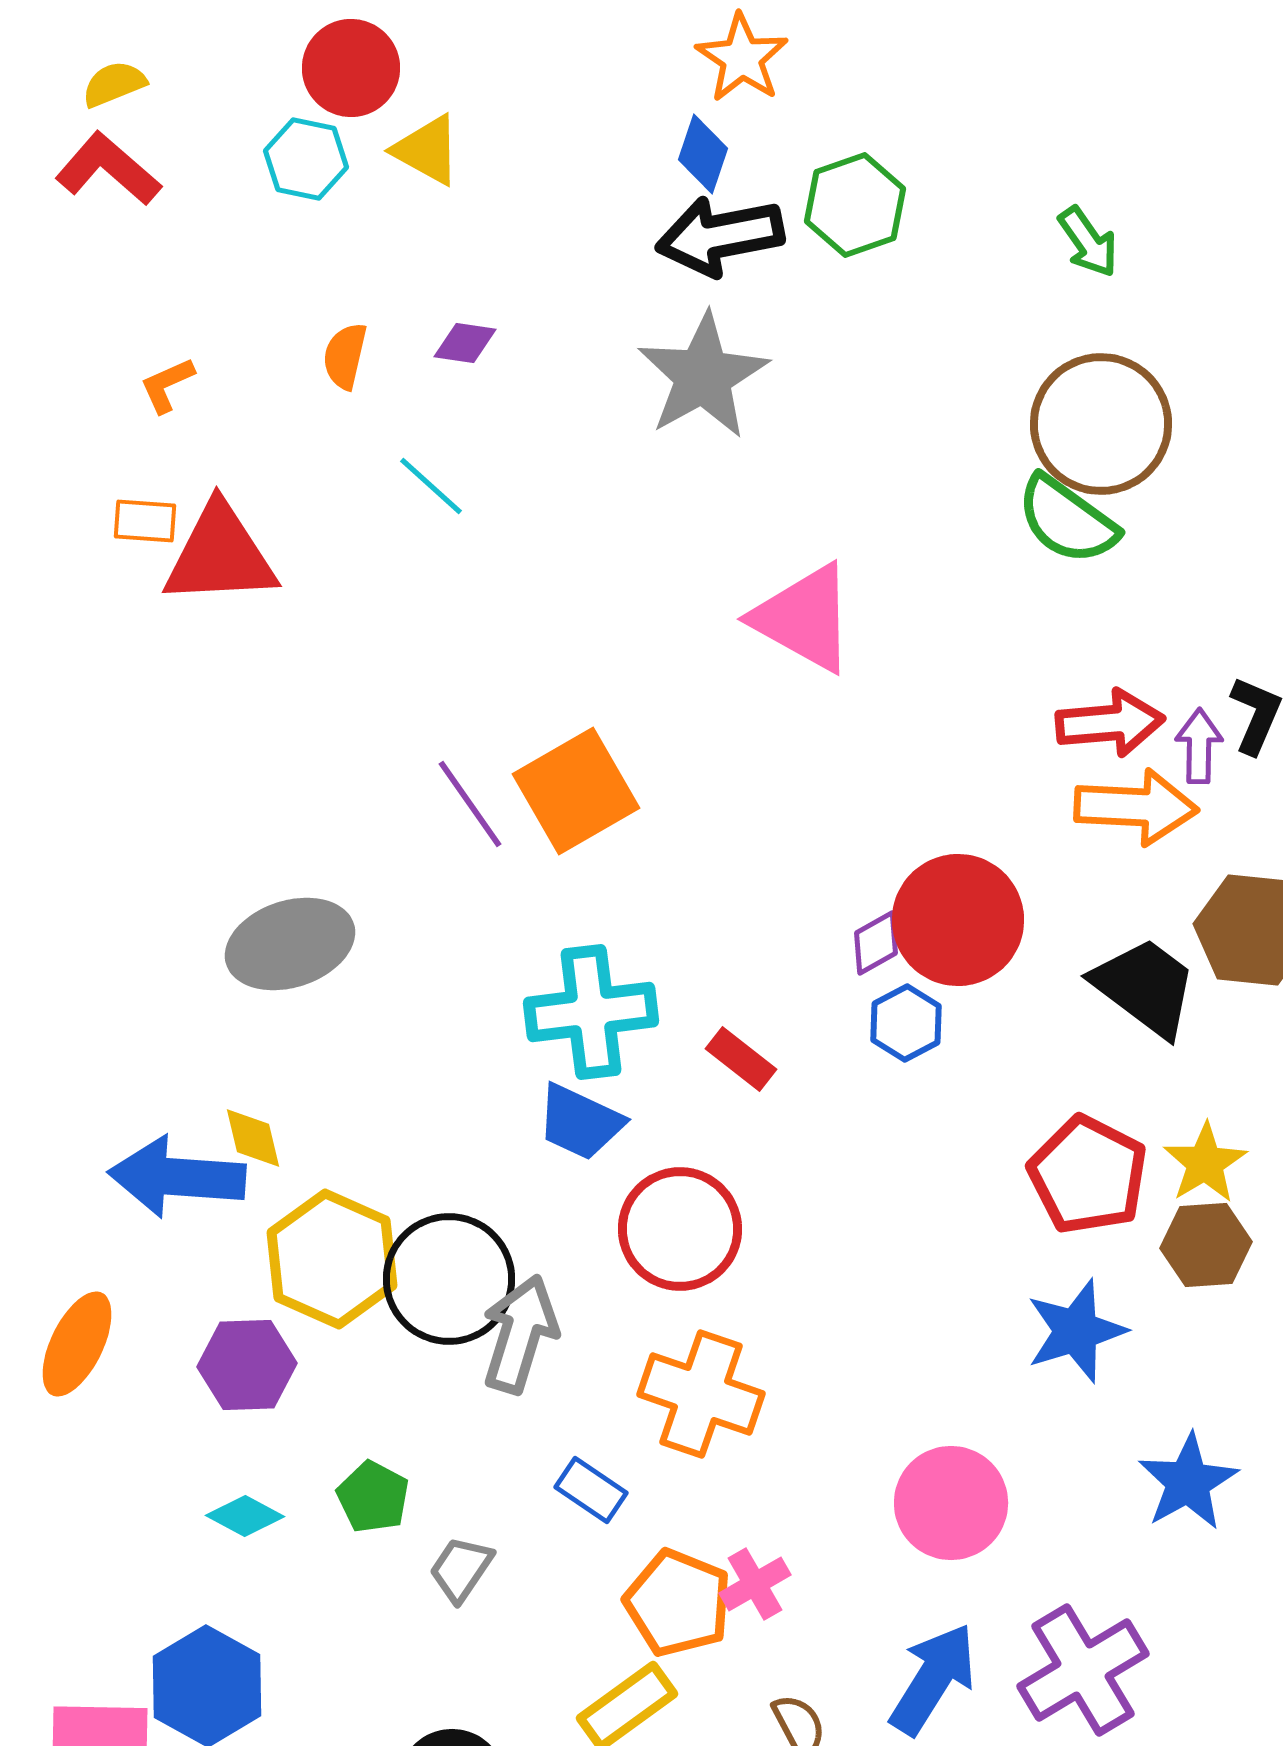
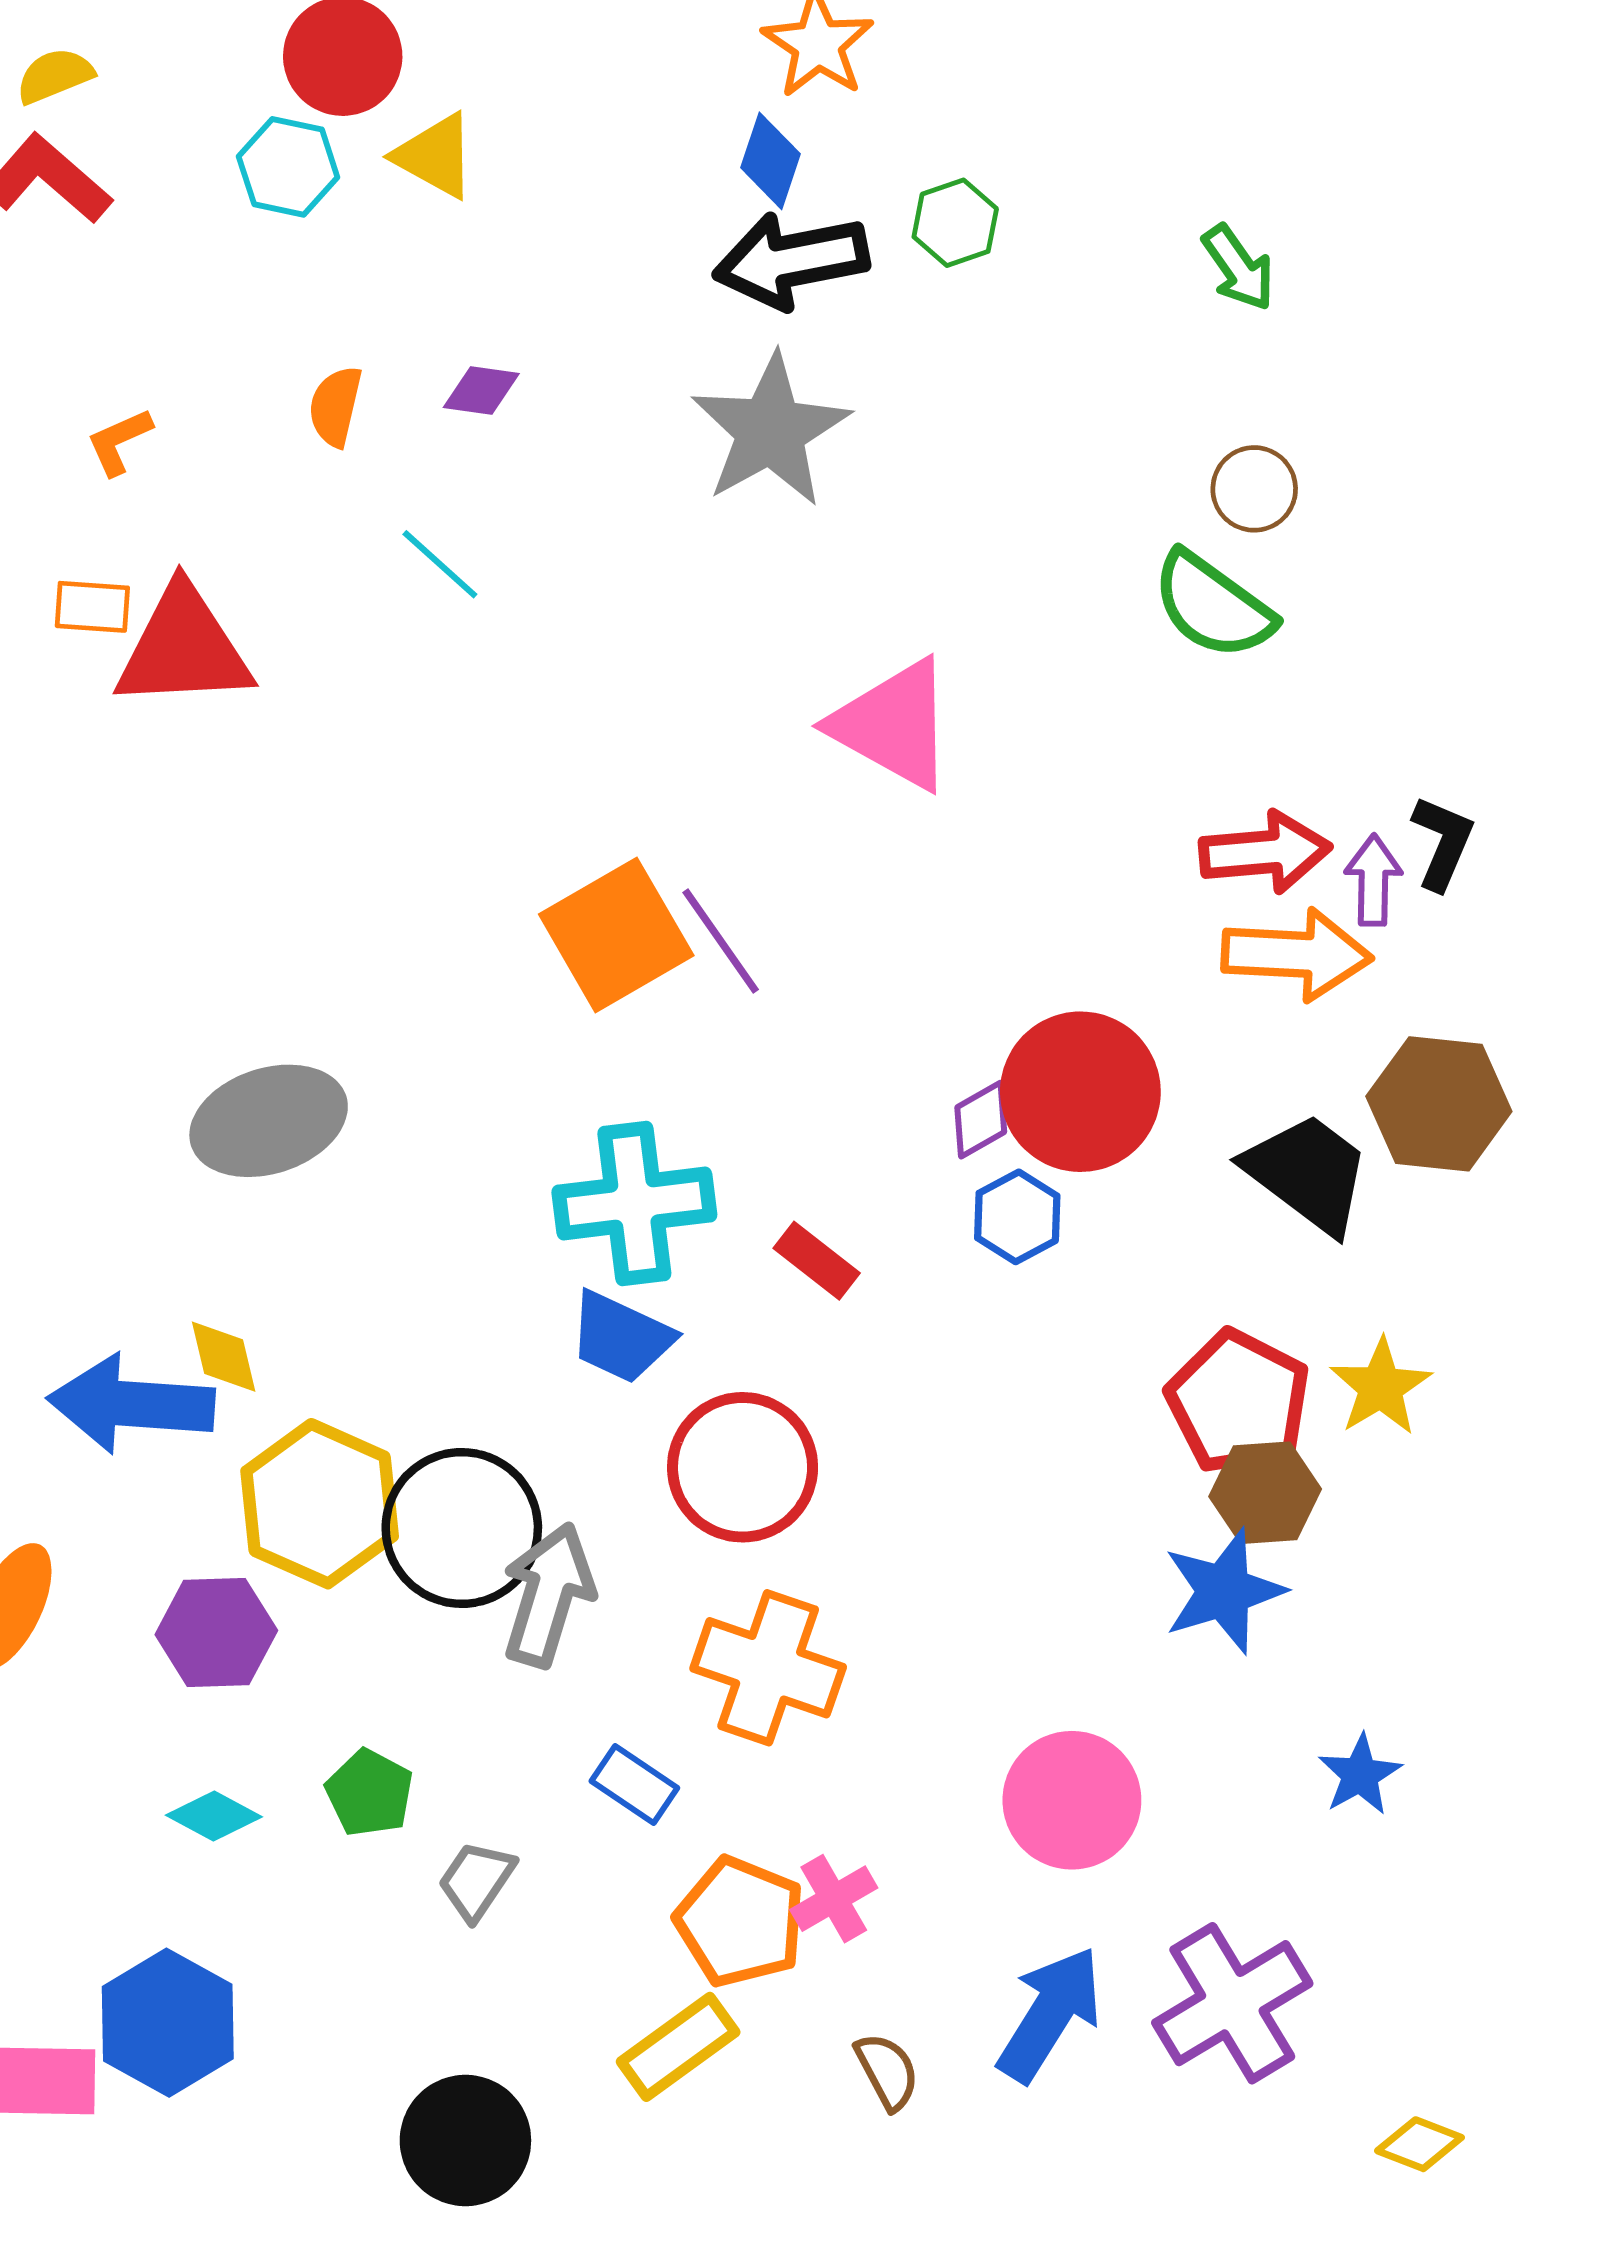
green hexagon: (855, 205) -> (955, 223), size x0.7
brown circle: (1101, 424) -> (1254, 489), size x0.5
purple line: (470, 804) -> (721, 941), moved
brown hexagon: (1206, 1245) -> (1265, 1493), moved
blue star: (1188, 1482) -> (1360, 1775), size x0.7

